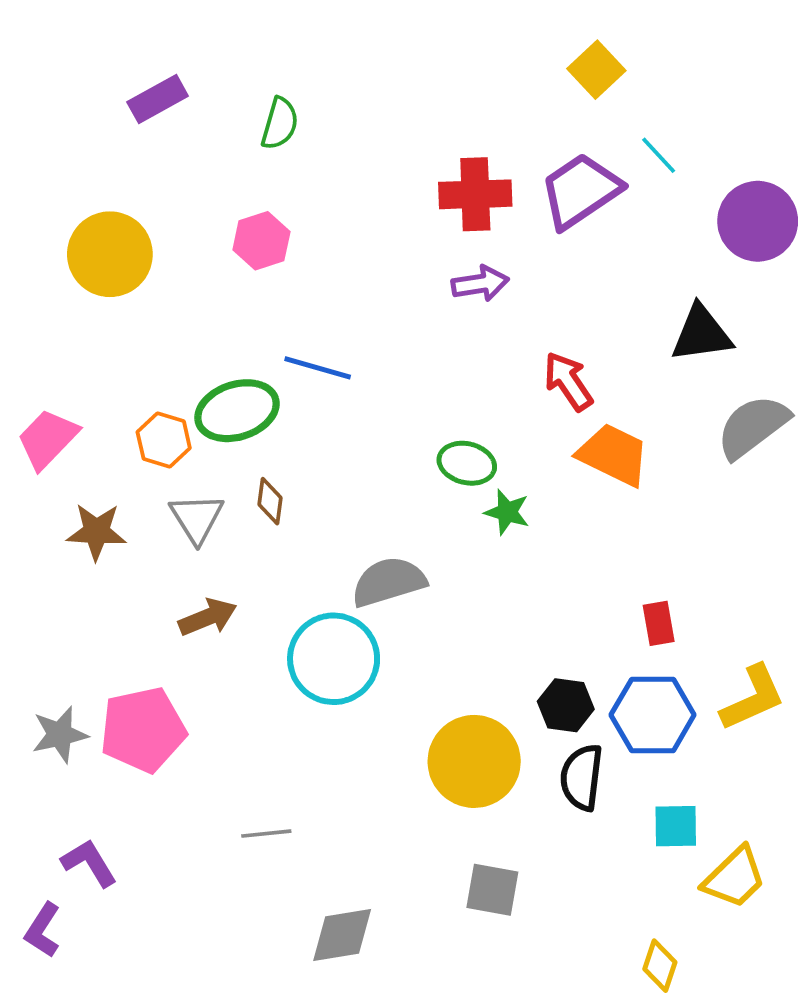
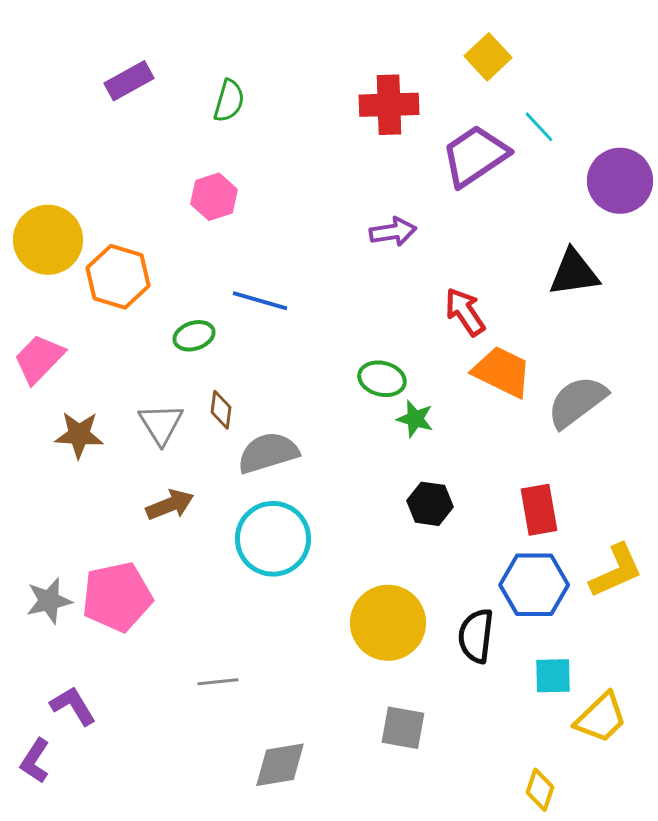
red cross: (475, 194) -> (389, 105), moved
yellow circle: (110, 254) -> (48, 240), moved
green ellipse: (237, 411) -> (194, 336), size x0.6
gray semicircle: (753, 427) -> (577, 402), moved
orange hexagon: (164, 440) -> (118, 277), moved, size x1.4
gray semicircle: (389, 582) -> (268, 453), moved
red rectangle: (659, 623) -> (539, 510), size x1.4
black hexagon: (566, 705) -> (430, 504), moved

